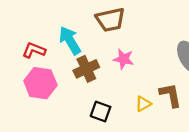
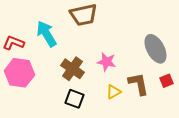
pink star: (123, 59) -> (106, 62), moved
brown cross: (86, 69) -> (72, 69), moved, turned -30

